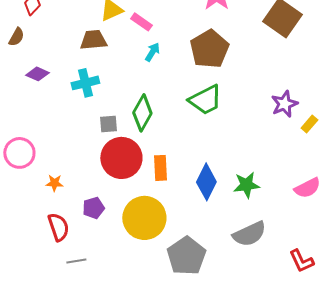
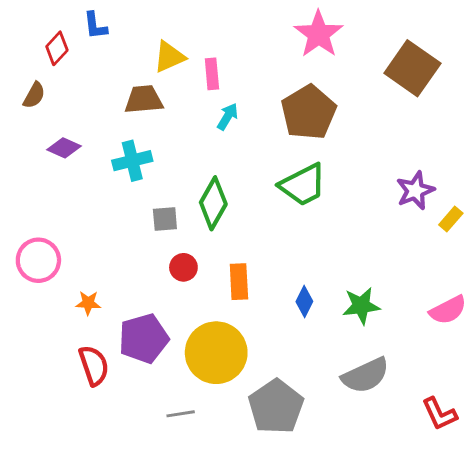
pink rectangle: (141, 22) -> (212, 74), turned 50
red circle: (121, 158) -> (183, 267), size x0.5
blue diamond: (206, 182) -> (304, 301), size x0.6
purple pentagon: (93, 208) -> (144, 338), size x1.6
gray line: (76, 261) -> (181, 414), moved

